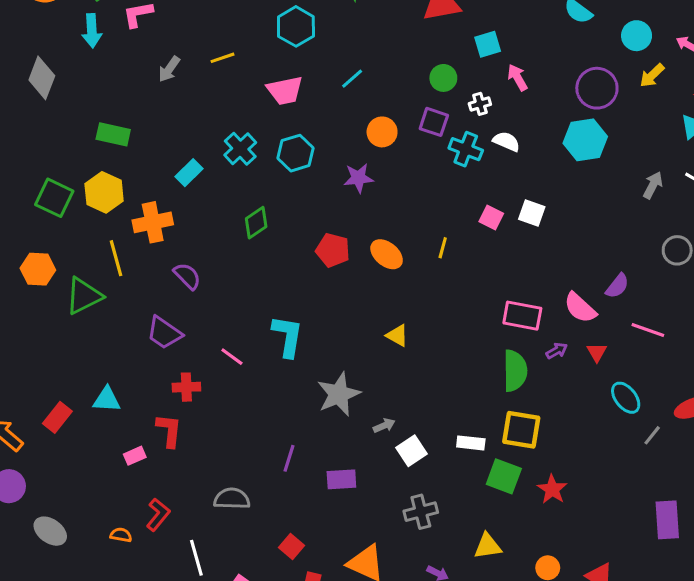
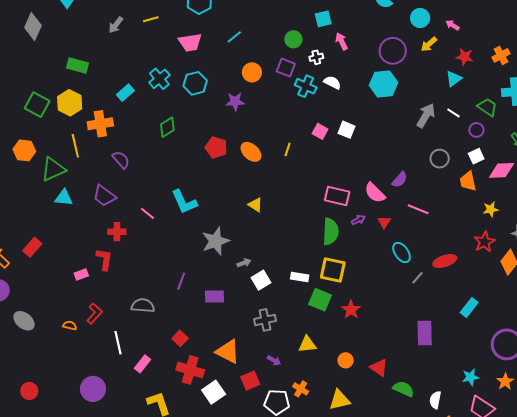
gray arrow: (653, 185) -> (426, 115), size x1.4
cyan L-shape: (288, 336) -> (184, 202), turned 144
cyan triangle: (107, 399) -> (64, 198), moved

